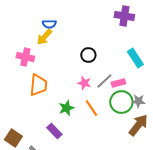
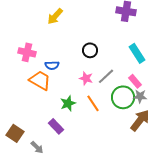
blue semicircle: (49, 24) -> (52, 65), moved
yellow arrow: (44, 37) -> (55, 16), moved
pink rectangle: (118, 83) -> (135, 81), moved, turned 64
orange trapezoid: (38, 85) -> (40, 80), turned -65

